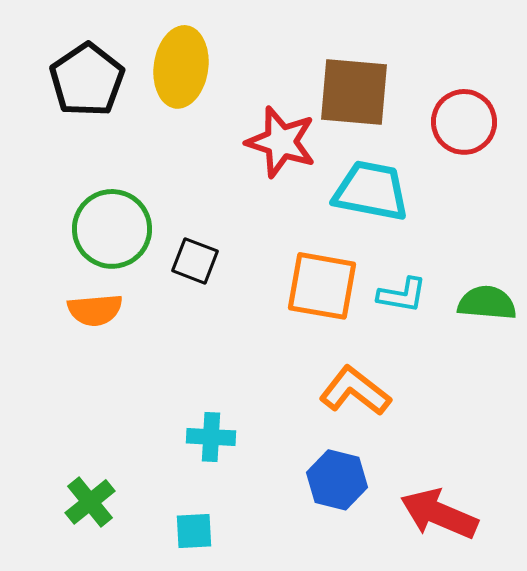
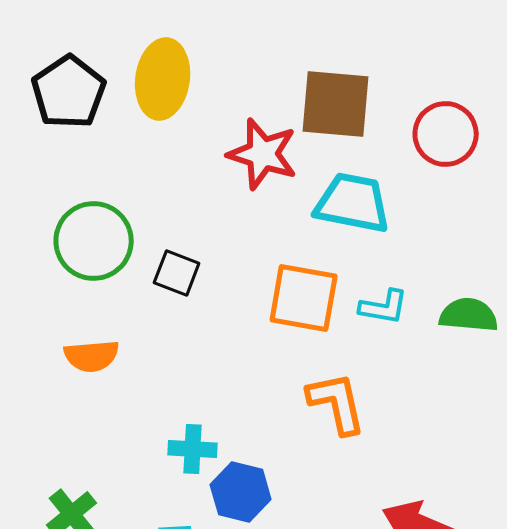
orange semicircle: (95, 310) -> (92, 356), moved
orange L-shape: (355, 391) -> (337, 403), turned 40
blue hexagon: (337, 480) -> (241, 492), moved

